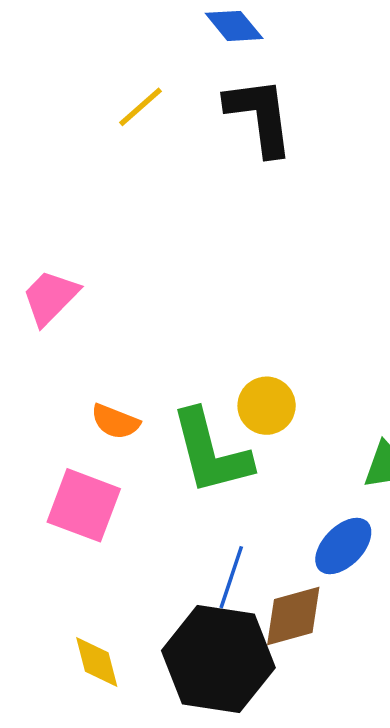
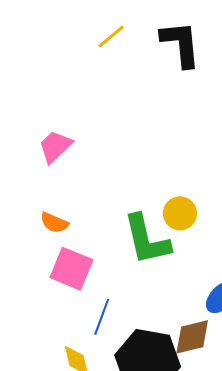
orange semicircle: (115, 422) -> (54, 223), moved
blue line: (231, 577) -> (102, 317), moved

